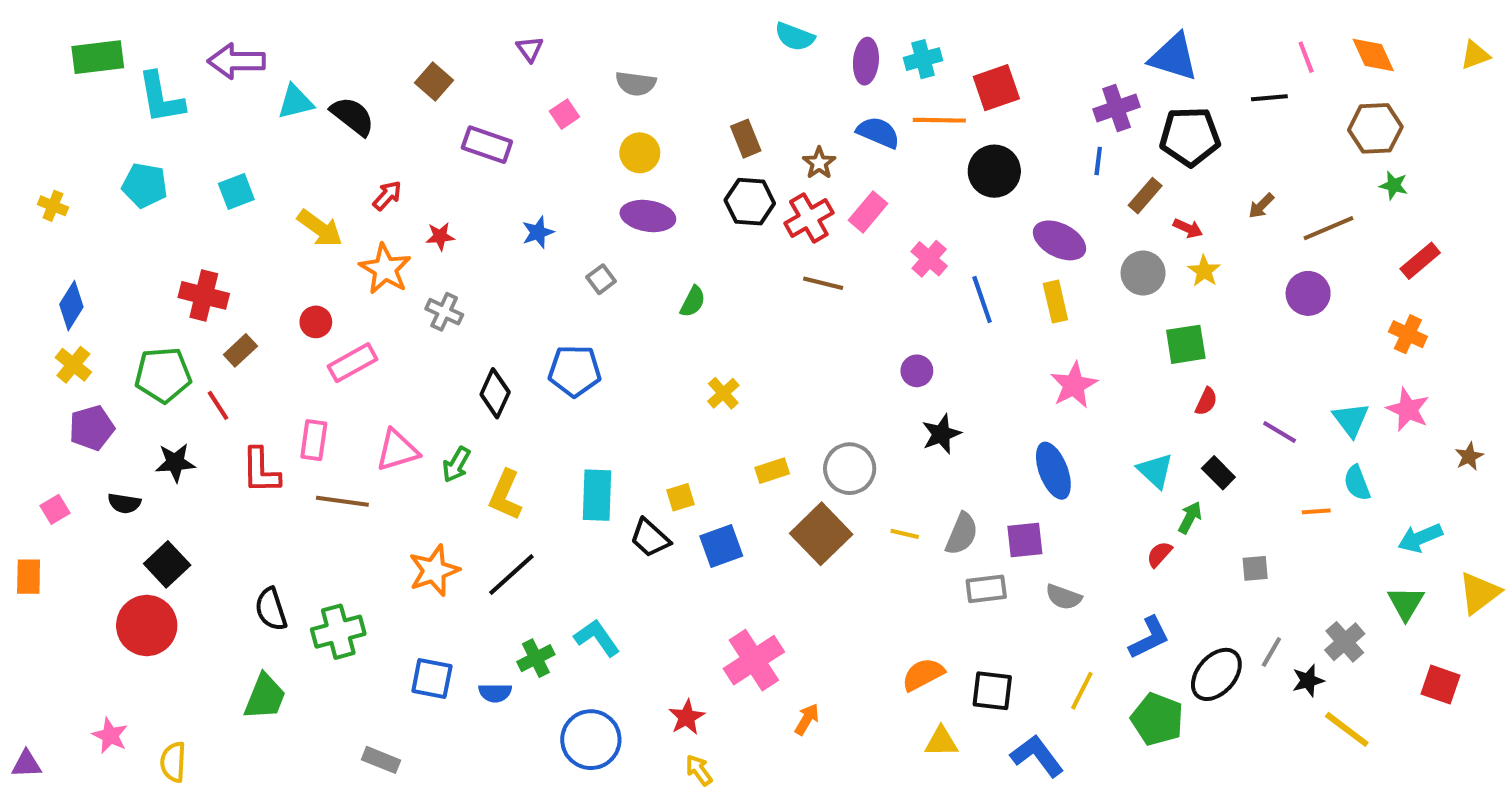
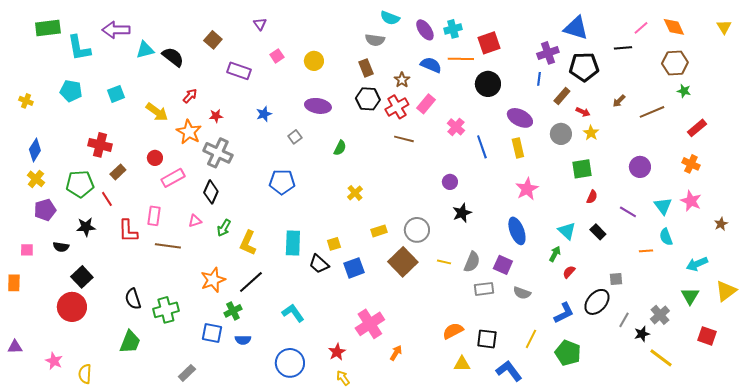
yellow triangle: (1475, 55) -> (724, 27), turned -42
pink line: (1306, 57) -> (641, 28), turned 70
purple ellipse: (866, 61) -> (425, 30), turned -40
gray semicircle: (636, 84) -> (375, 40), moved
yellow circle: (640, 153) -> (314, 61), moved
purple circle: (1308, 293) -> (640, 167), moved
gray cross: (444, 312) -> (218, 153), size x1.6
black diamond: (495, 393) -> (211, 192), moved
pink triangle: (397, 450) -> (195, 221), size x0.6
pink square: (55, 509) -> (27, 250), turned 32
green arrow: (1190, 518) -> (555, 254), moved
purple square: (1025, 540) -> (503, 265), turned 30
green cross: (536, 658) -> (233, 311), moved
black ellipse: (1216, 674) -> (597, 302), moved
gray rectangle: (381, 760) -> (187, 373), turned -66
purple triangle: (26, 764) -> (15, 347), moved

